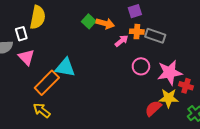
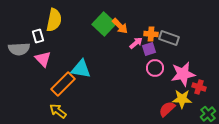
purple square: (135, 11) -> (149, 49), moved
green square: (89, 21) -> (104, 24), size x1.6
orange arrow: (105, 23) -> (120, 26), turned 30

